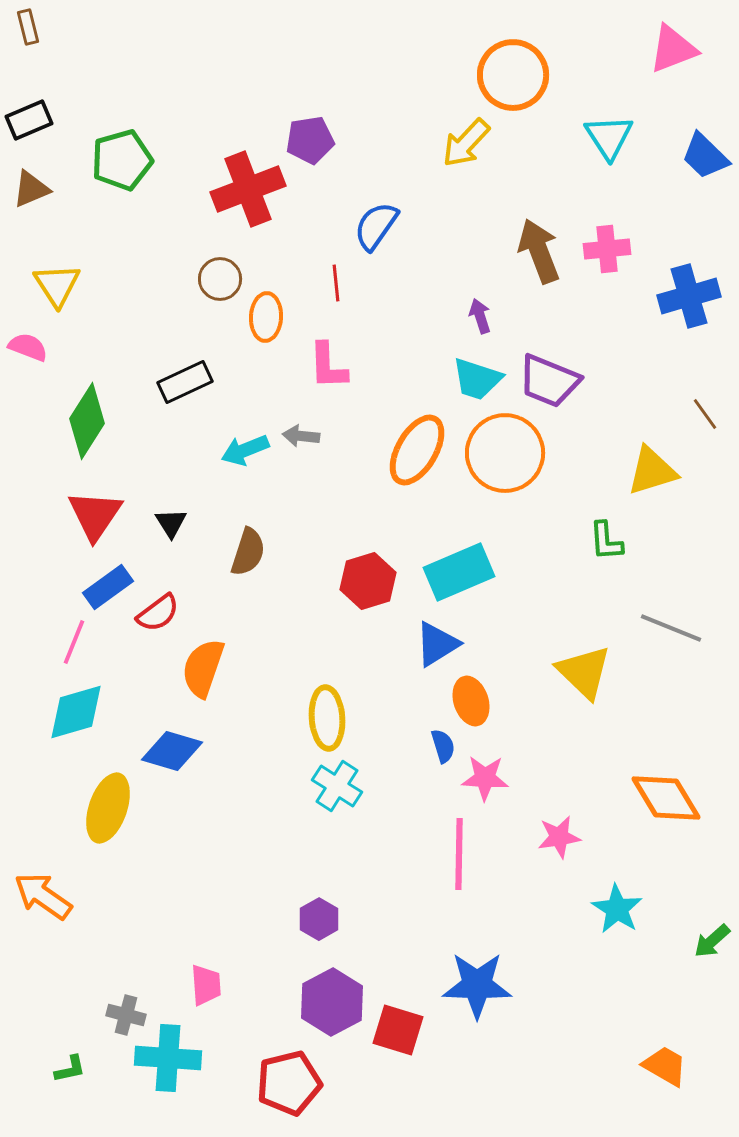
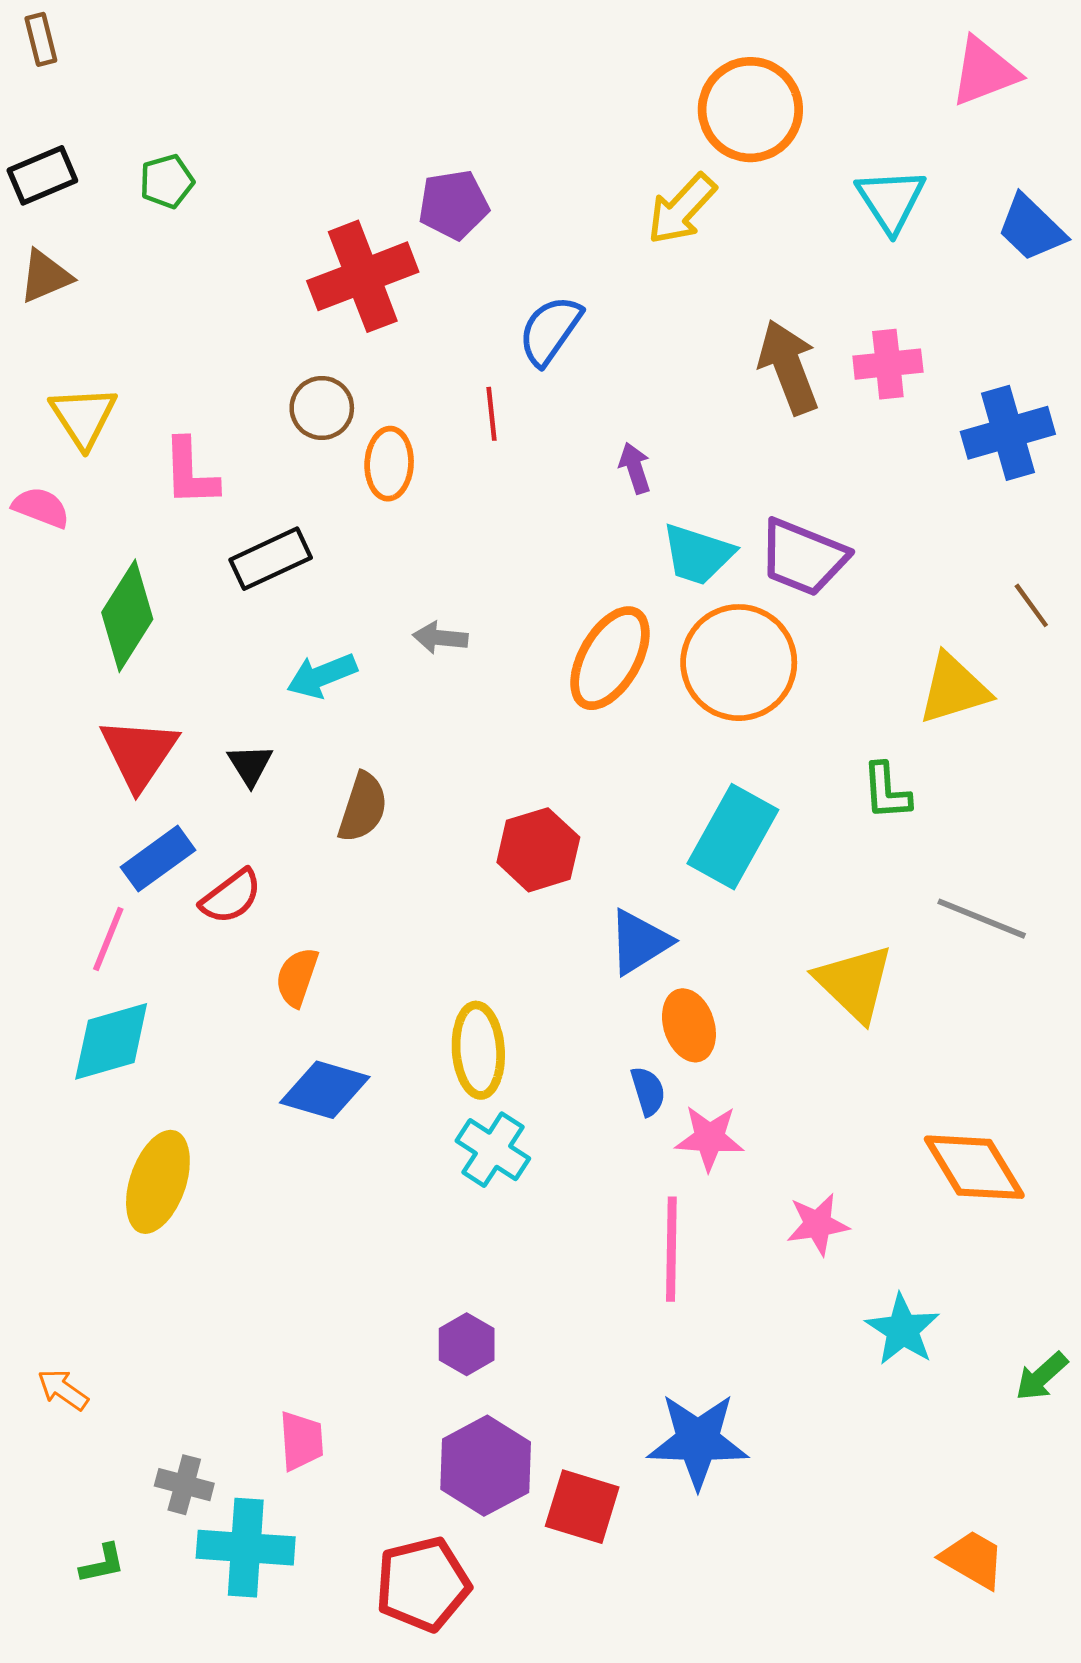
green pentagon: (122, 160) -> (167, 181), moved, size x0.6
purple arrow: (480, 316) -> (635, 468), moved
pink L-shape: (328, 366) -> (190, 472), moved
cyan arrow: (245, 450) -> (322, 676), moved
cyan rectangle: (459, 572) -> (733, 837), moved, turned -38
orange semicircle: (203, 668) -> (297, 977), size x0.7
blue diamond: (172, 751) -> (325, 1090), moved
orange arrow: (43, 896) -> (63, 1390), moved, size x0.6

